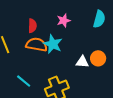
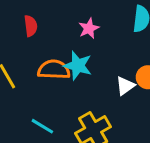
red semicircle: (32, 26) -> (31, 26), moved
white triangle: (82, 62) -> (125, 86), turned -32

